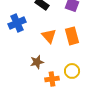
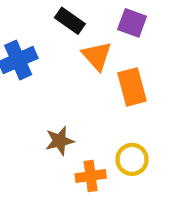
orange triangle: (49, 36) -> (97, 56), moved

